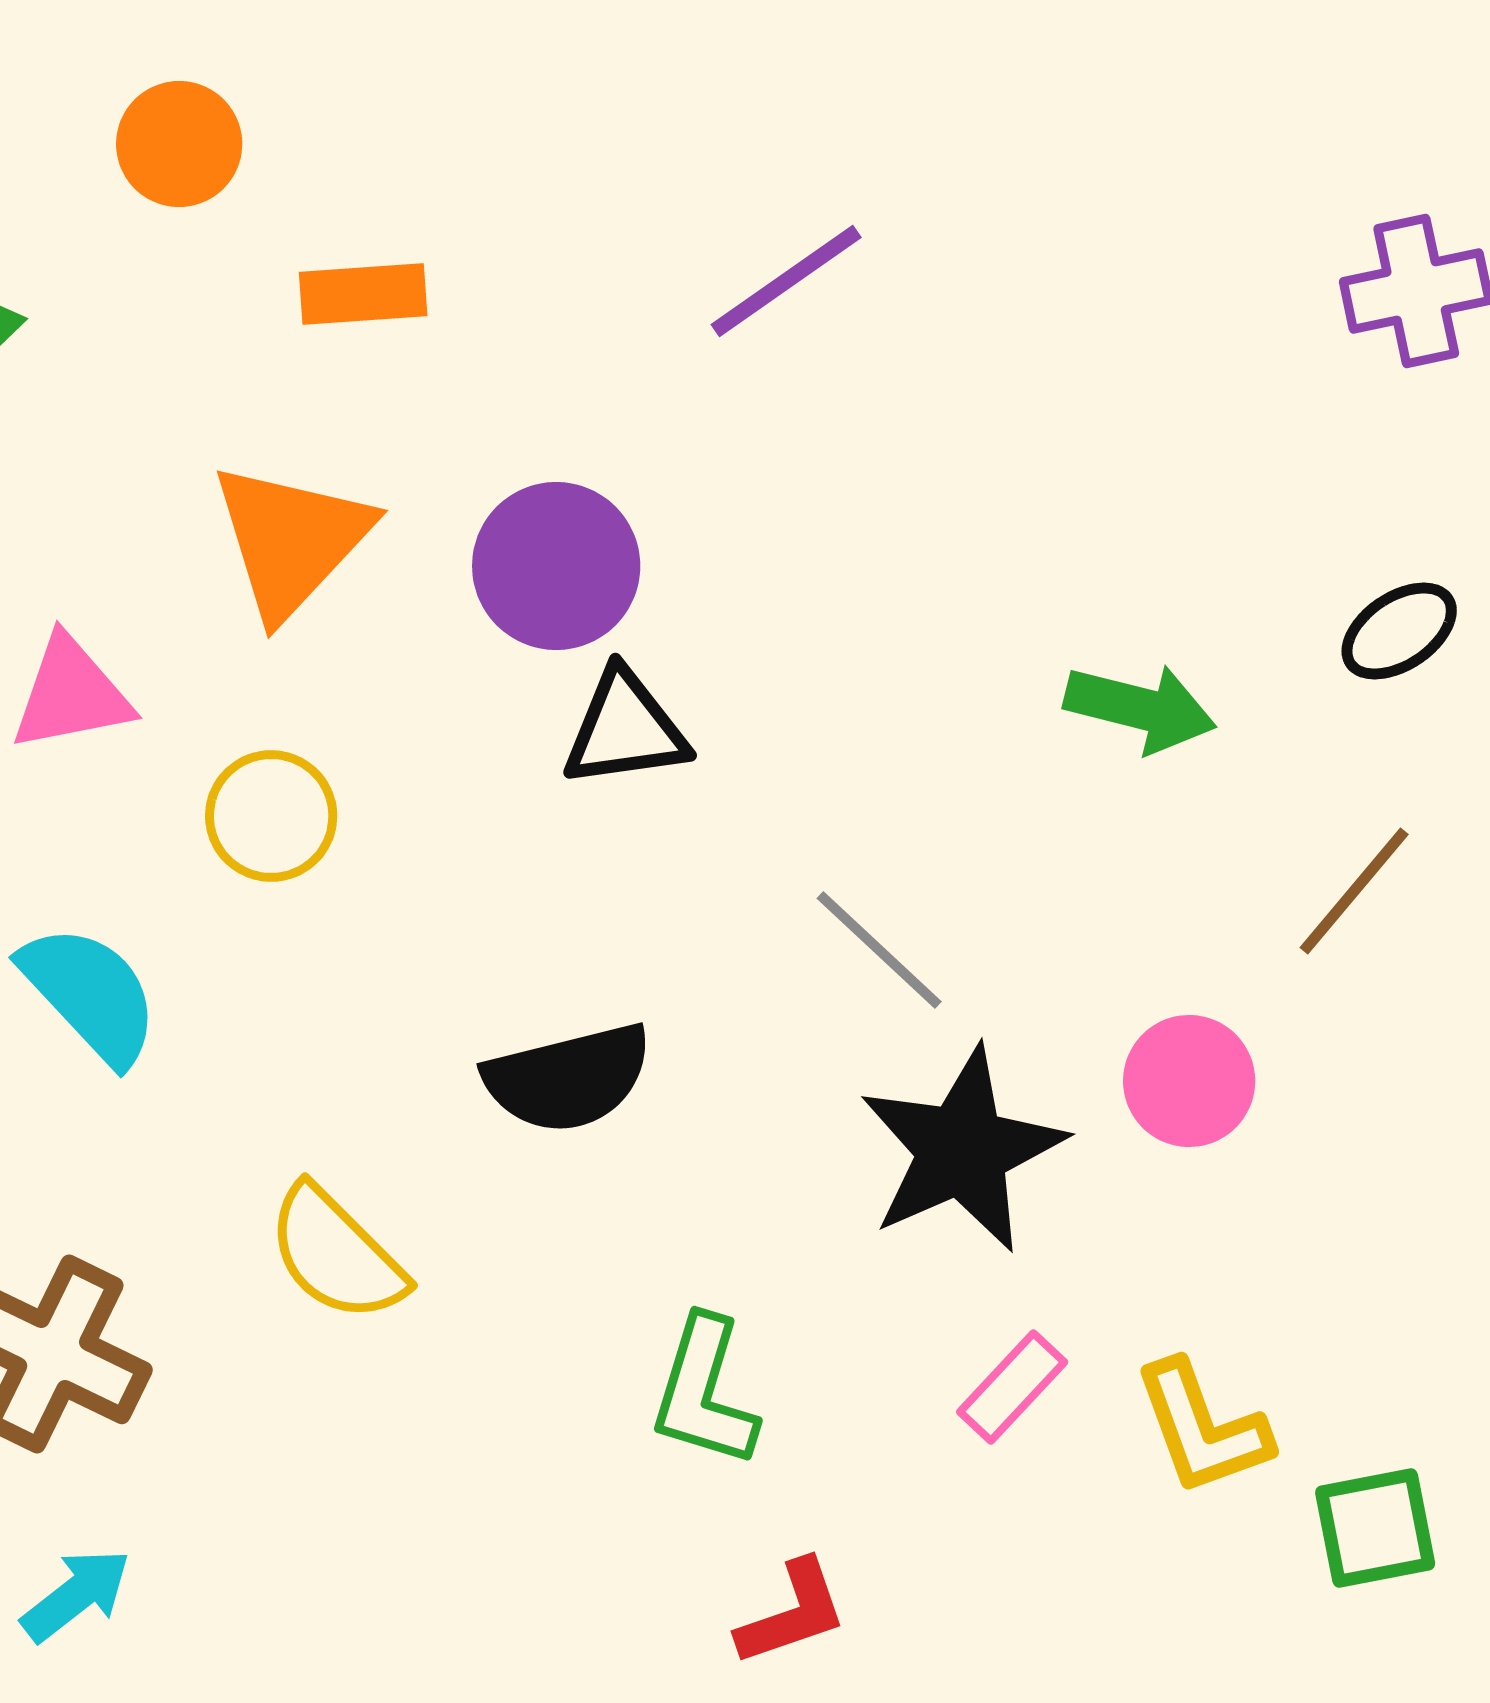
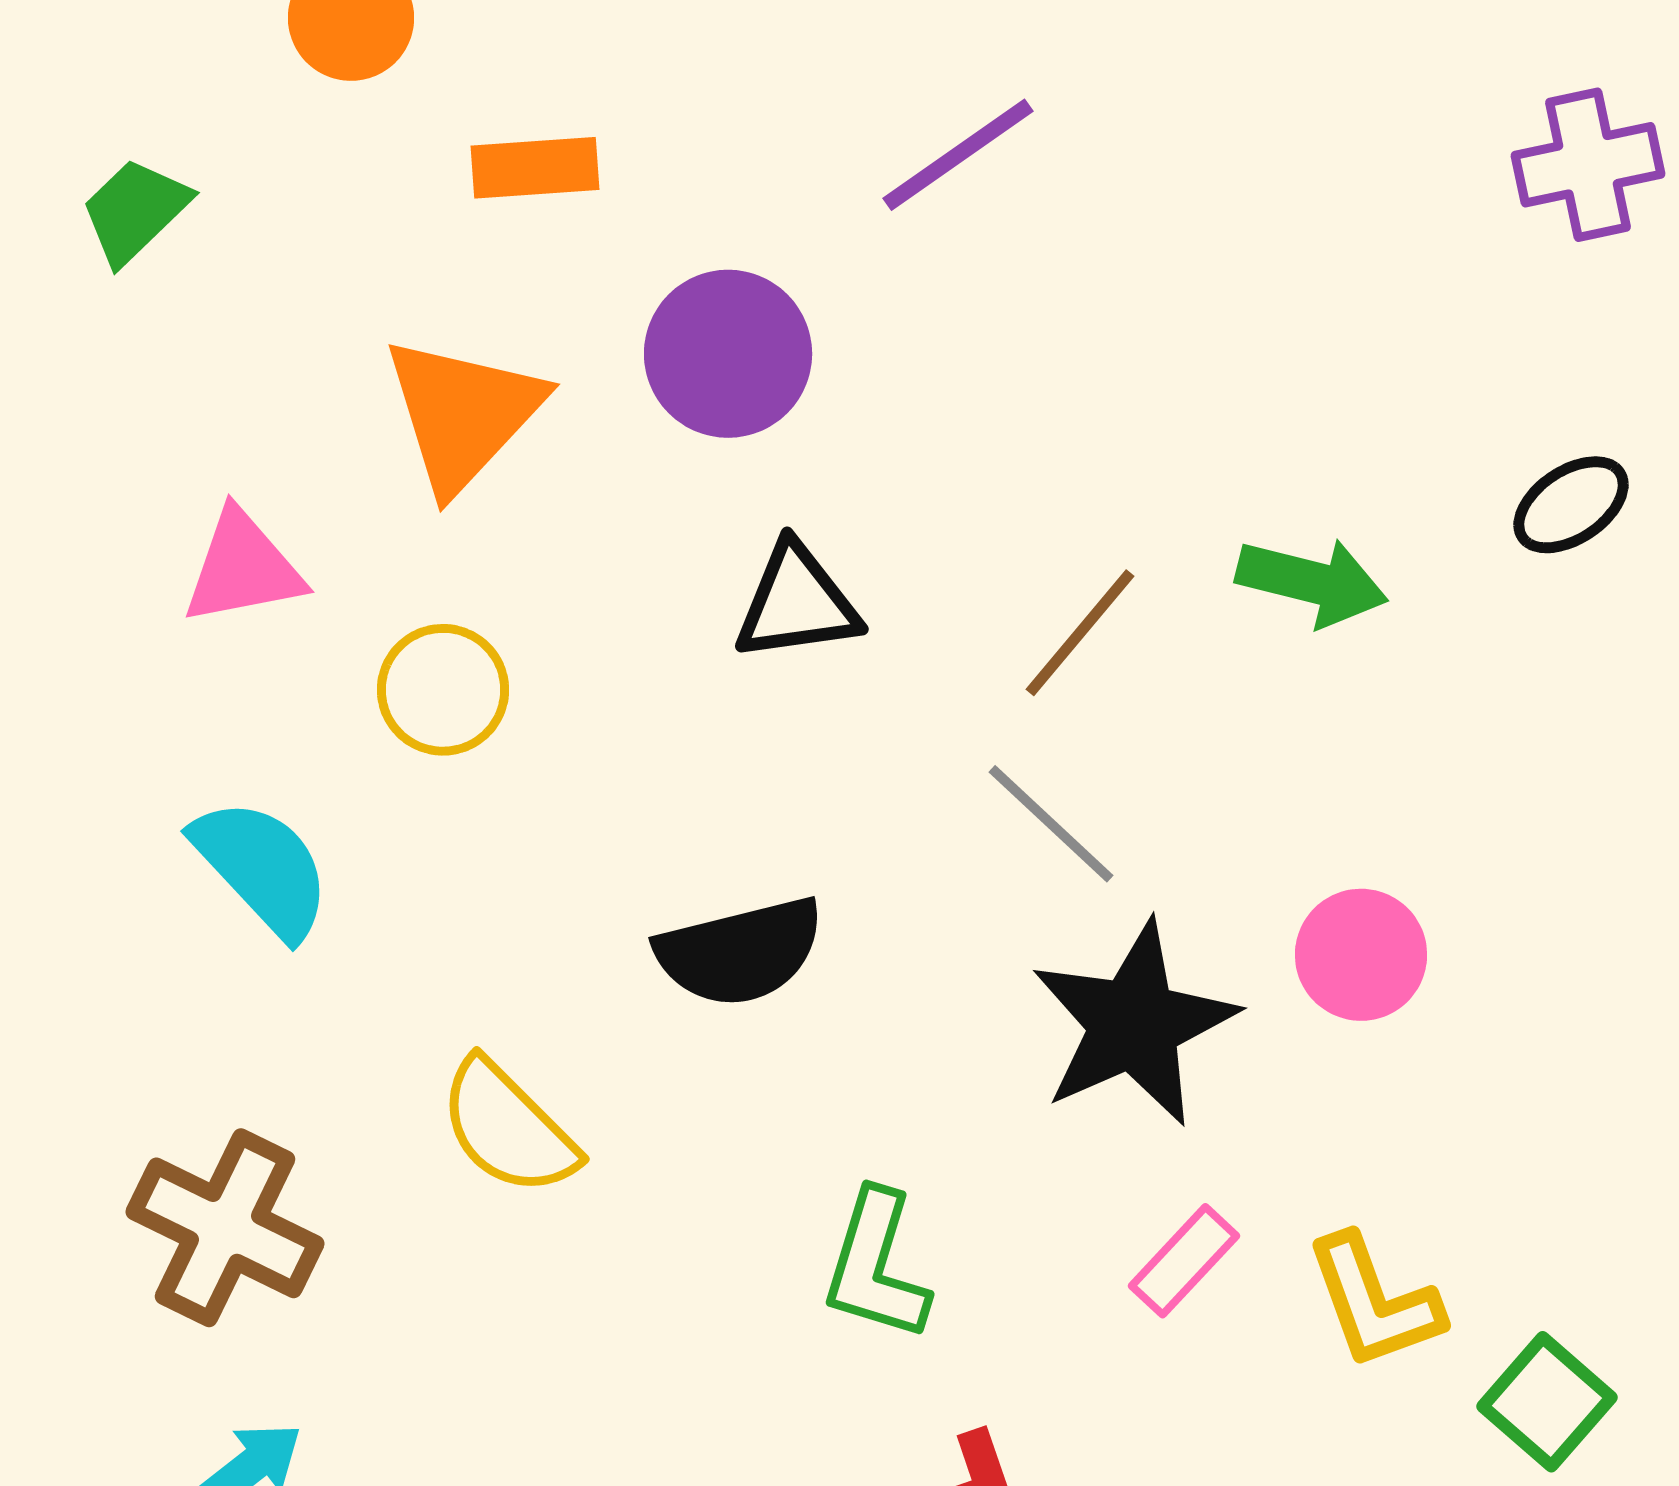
purple circle: (556, 566) -> (728, 354), moved
brown line: (1354, 891) -> (1080, 633), moved
green square: (1375, 1528) -> (1547, 1402), turned -38

